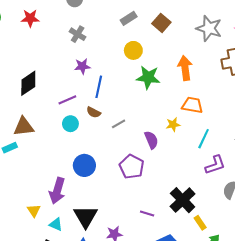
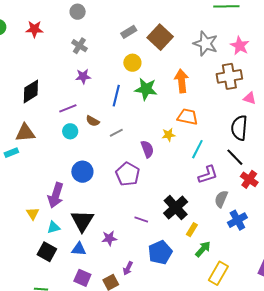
brown square: (161, 23) -> (160, 37), size x1.4
blue line: (99, 87) -> (116, 96), moved
yellow rectangle: (200, 223) -> (192, 230), turned 64
cyan triangle: (56, 224) -> (54, 227), turned -40

